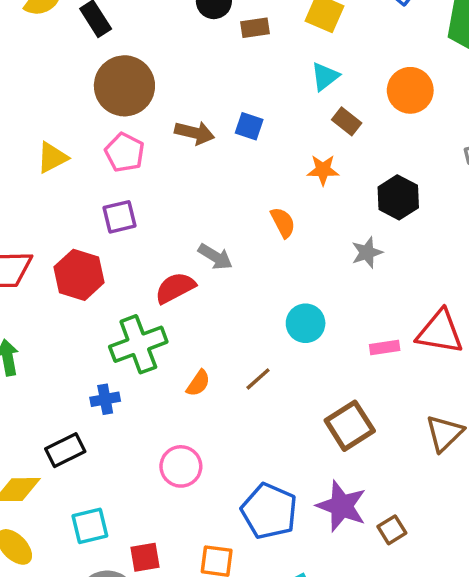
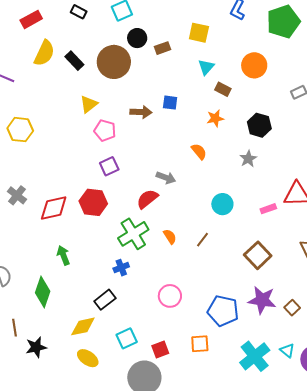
brown circle: (124, 86) -> (114, 62), moved
yellow triangle: (52, 158) -> (89, 104), moved
orange semicircle: (198, 383) -> (170, 237), moved, turned -56

